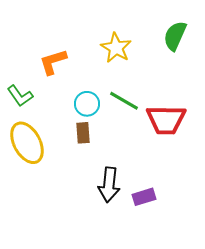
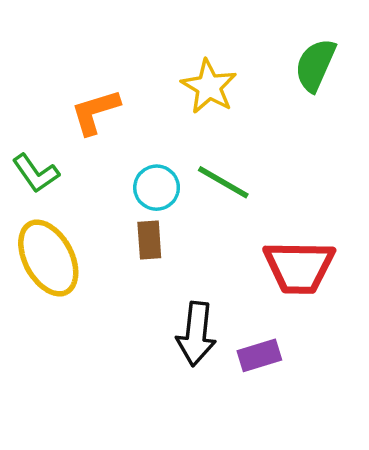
red trapezoid: (166, 120) -> (299, 267), moved

